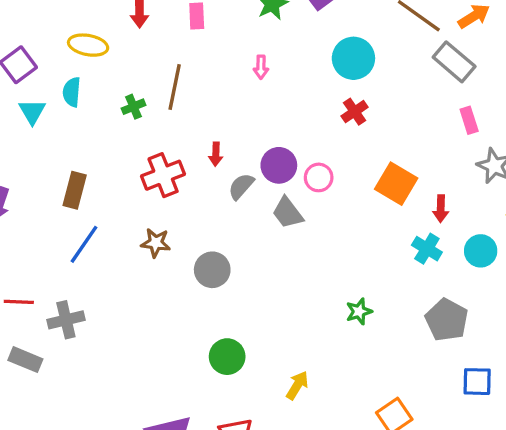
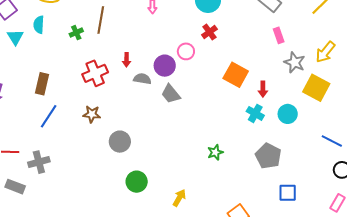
pink circle: (319, 177) -> (186, 51), moved
gray semicircle: (241, 186) -> (142, 79), turned 60
gray circle: (212, 270) -> (120, 142), moved

